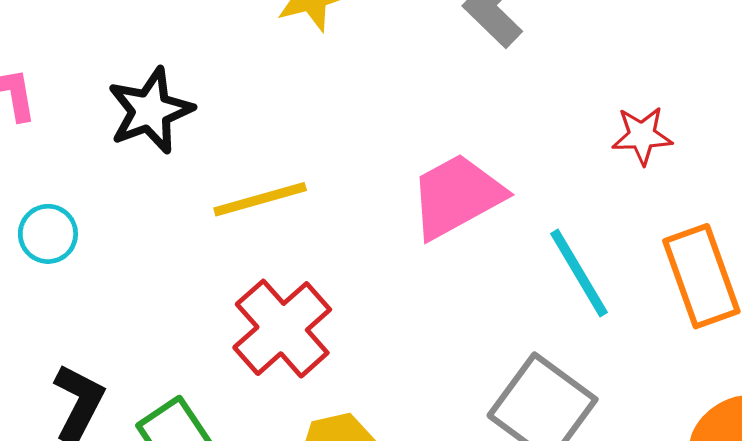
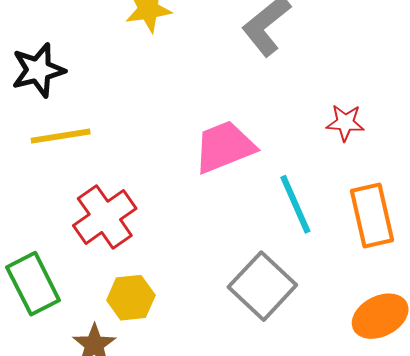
yellow line: (260, 199) -> (61, 136), moved

